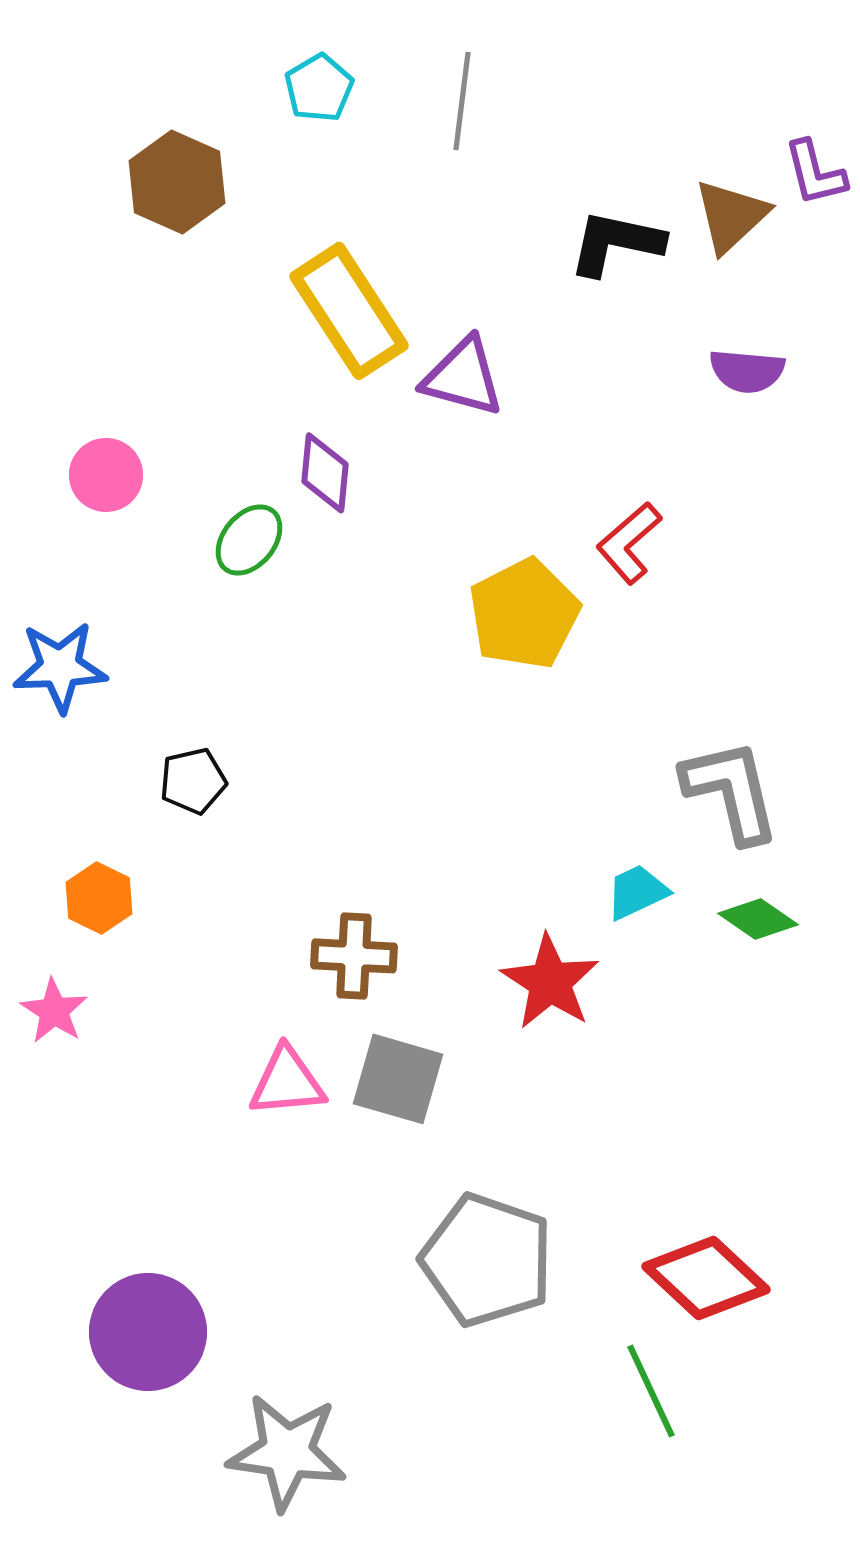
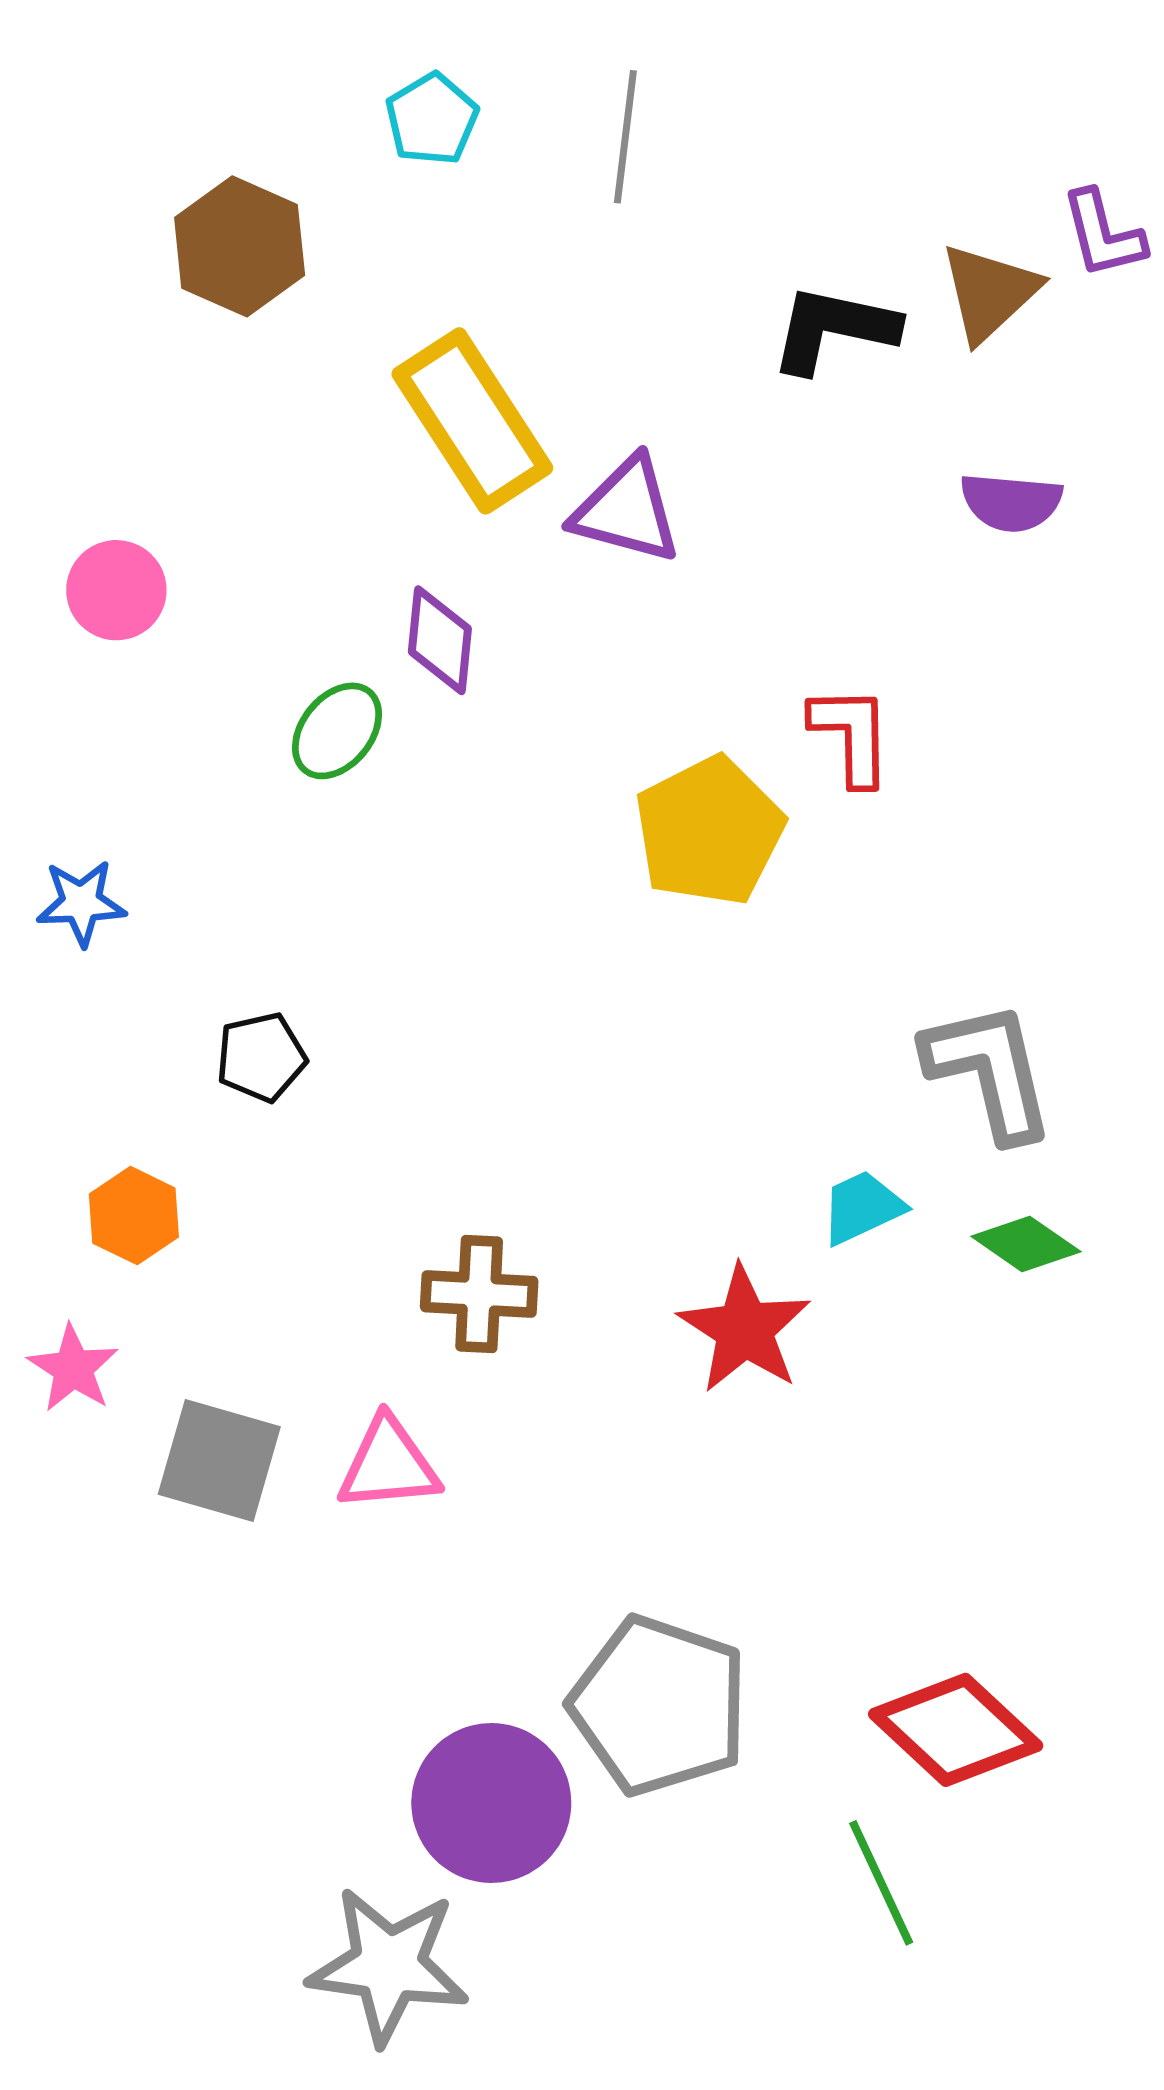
pink circle: (106, 475) -> (116, 590), moved
red L-shape: (629, 543) -> (851, 735), turned 130
blue star: (60, 667) -> (81, 903), size x0.7
gray square: (398, 1079) -> (219, 1461), moved
purple circle: (148, 1332) -> (491, 1803), moved

